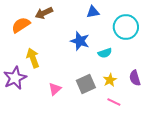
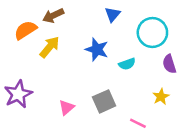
blue triangle: (93, 12) -> (113, 14), turned -40
yellow arrow: (33, 58) -> (50, 47), moved, turned 60
purple semicircle: (135, 78) -> (169, 64), moved
yellow star: (110, 80) -> (161, 97), moved

